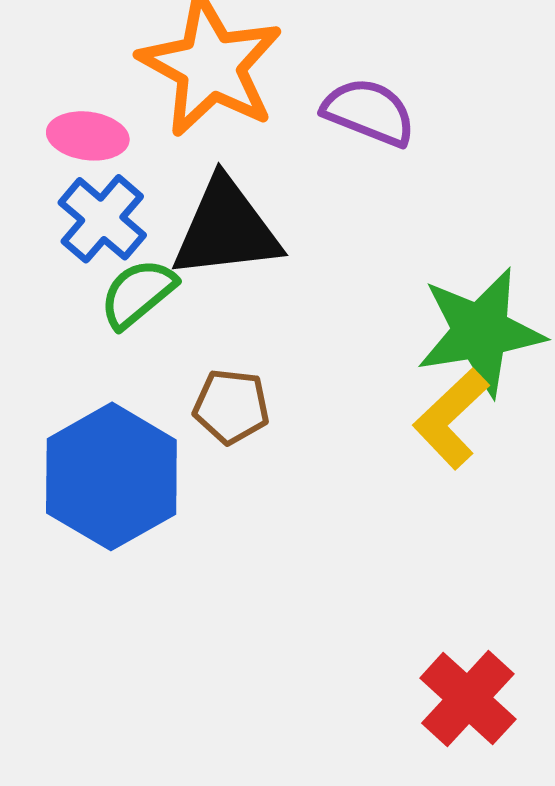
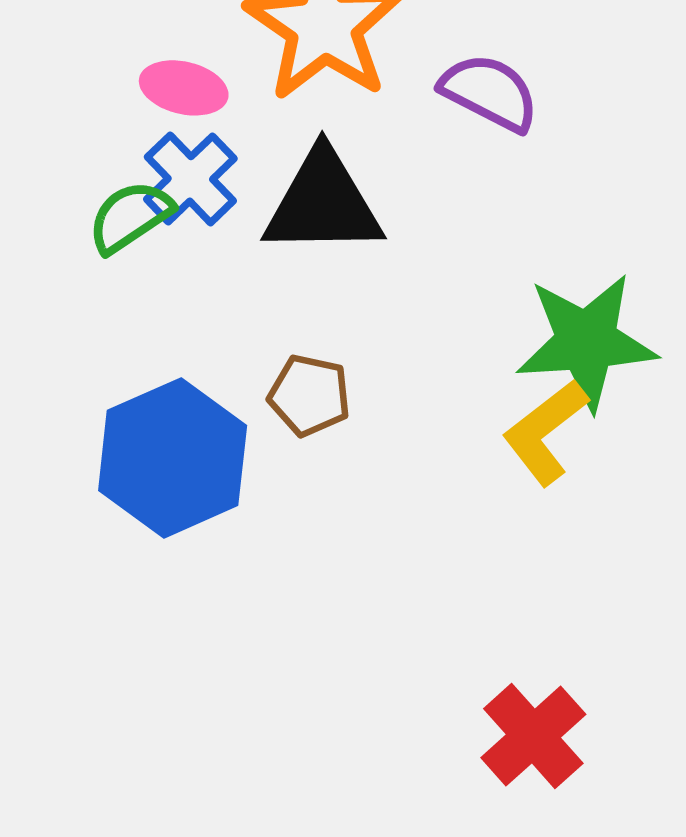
green semicircle: (138, 293) -> (130, 217), moved

